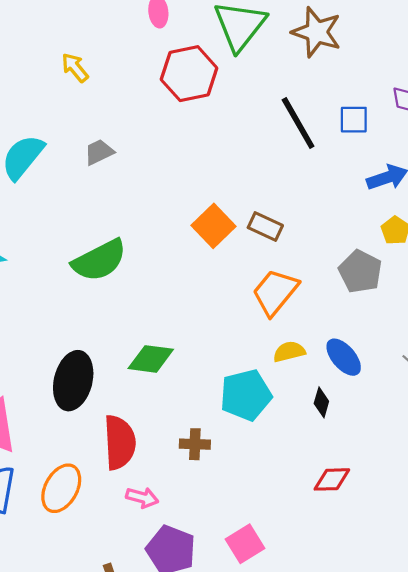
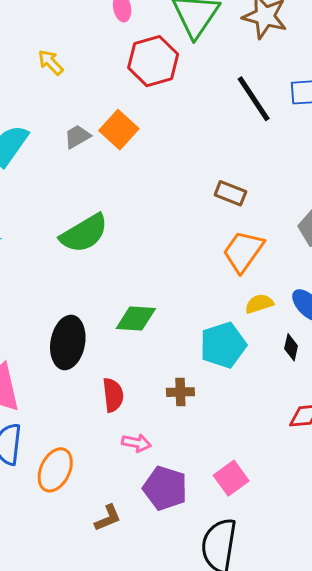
orange square: (214, 226) -> (119, 130), moved
red semicircle: (120, 442) -> (113, 395), size x0.7
orange ellipse: (61, 488) -> (55, 470), moved

